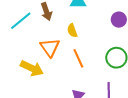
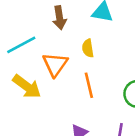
cyan line: (21, 21) -> (21, 45), moved

